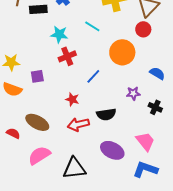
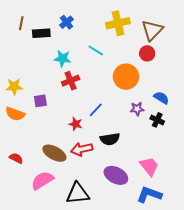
blue line: (93, 76) -> (96, 110), moved
purple star: (133, 93) -> (137, 109), moved
black cross: (155, 107) -> (157, 120), moved
brown ellipse: (37, 122) -> (54, 153), moved

